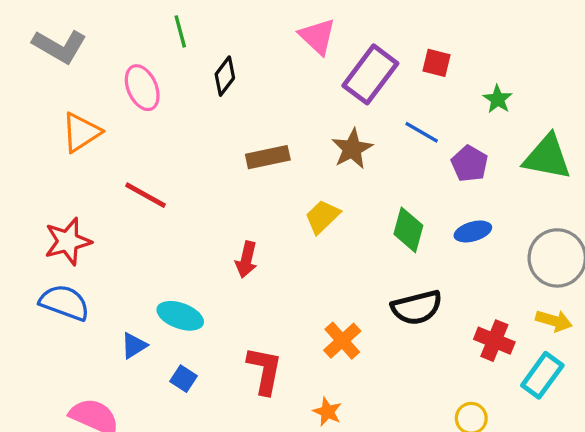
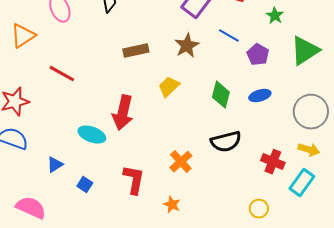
green triangle: (547, 157) -> (305, 51), turned -44
red arrow: (246, 260) -> (123, 113), size x1.6
cyan ellipse: (180, 316) -> (92, 135), moved

